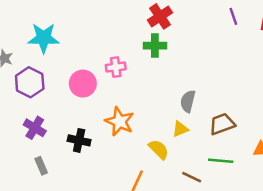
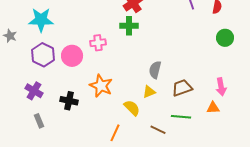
purple hexagon: (30, 82) -> (43, 55), moved

